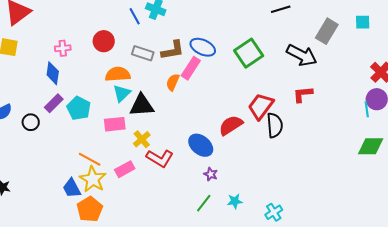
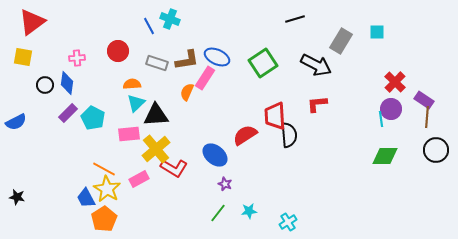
orange semicircle: (118, 74) -> (132, 84), size x0.7
red trapezoid: (261, 106) -> (275, 116), turned -40
black circle: (31, 122) -> (45, 85), moved
yellow cross: (142, 139) -> (156, 149), size x1.6

